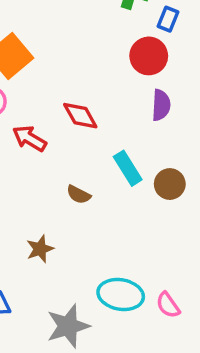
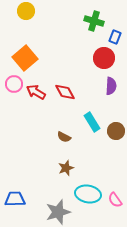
red arrow: (29, 138) -> (36, 92), moved
brown star: (40, 249) -> (66, 168), moved

